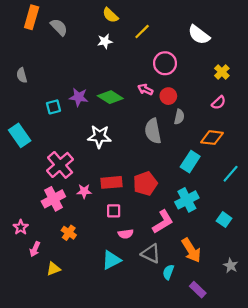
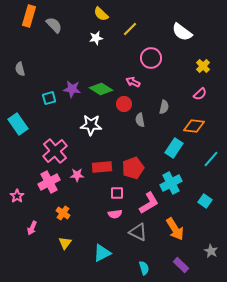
red circle: (168, 96) -> (124, 104), moved
gray semicircle: (153, 131) -> (140, 120), size x0.6
pink square: (114, 211) -> (117, 193), moved
pink star: (21, 227) -> (17, 196), moved
cyan triangle: (111, 260) -> (102, 253), moved
gray star: (231, 266) -> (211, 251), moved
yellow triangle: (53, 269) -> (65, 243), moved, turned -32
cyan semicircle: (168, 272) -> (144, 268), moved, turned 144

